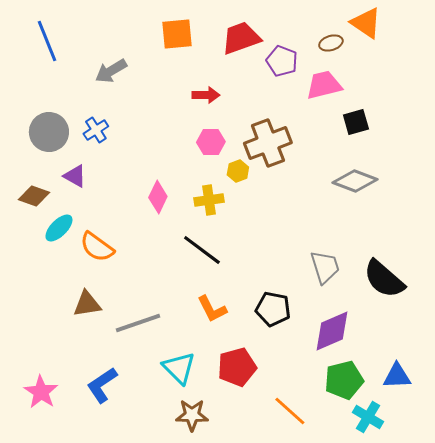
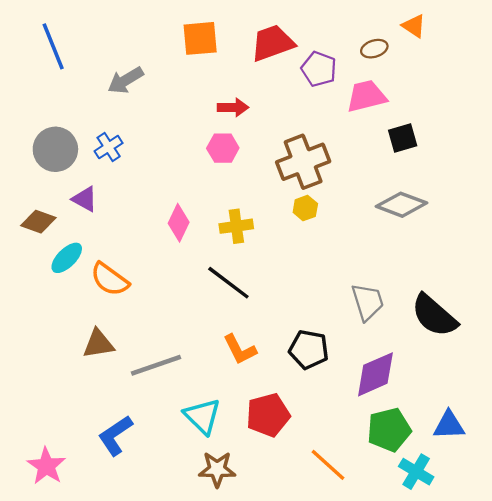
orange triangle: (366, 23) -> (414, 26), size x0.7
pink hexagon: (211, 142) -> (223, 148), moved
yellow hexagon: (238, 171) -> (305, 208), moved
pink star: (41, 392) -> (46, 466), moved

